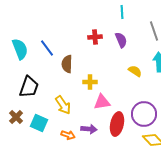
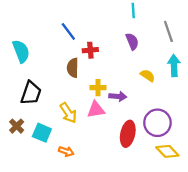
red cross: (95, 37) -> (90, 50), moved
blue line: (47, 48) -> (68, 31), moved
pink triangle: (102, 102) -> (96, 110), moved
purple arrow: (89, 129) -> (118, 96), moved
orange arrow: (68, 135) -> (66, 151), moved

